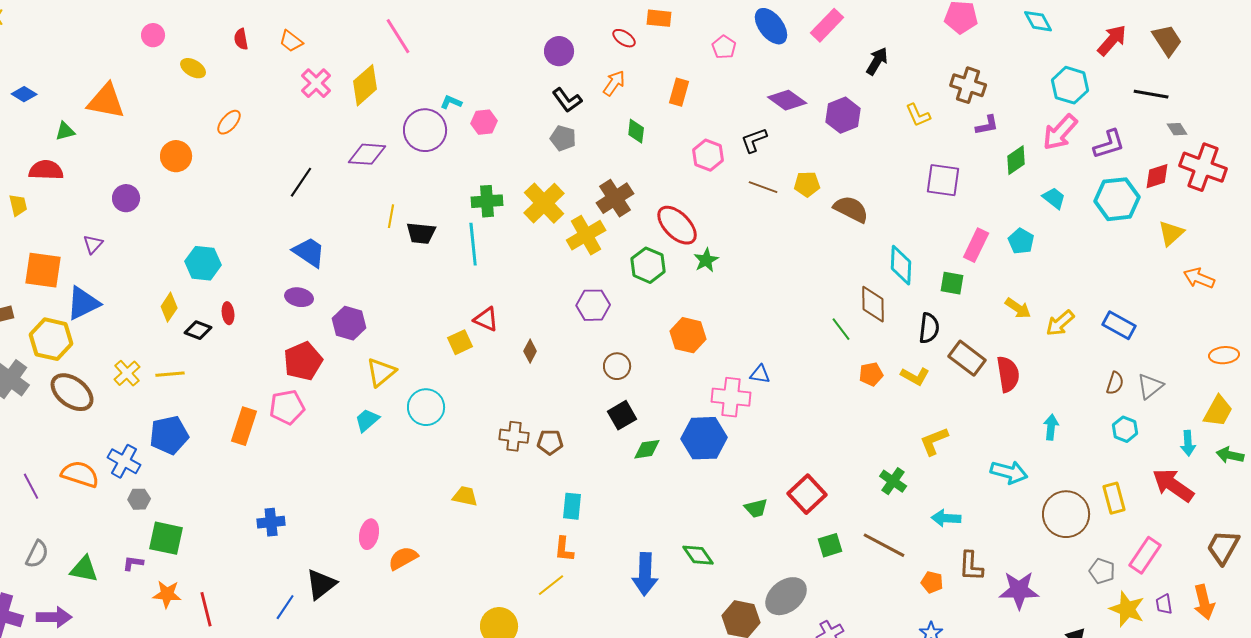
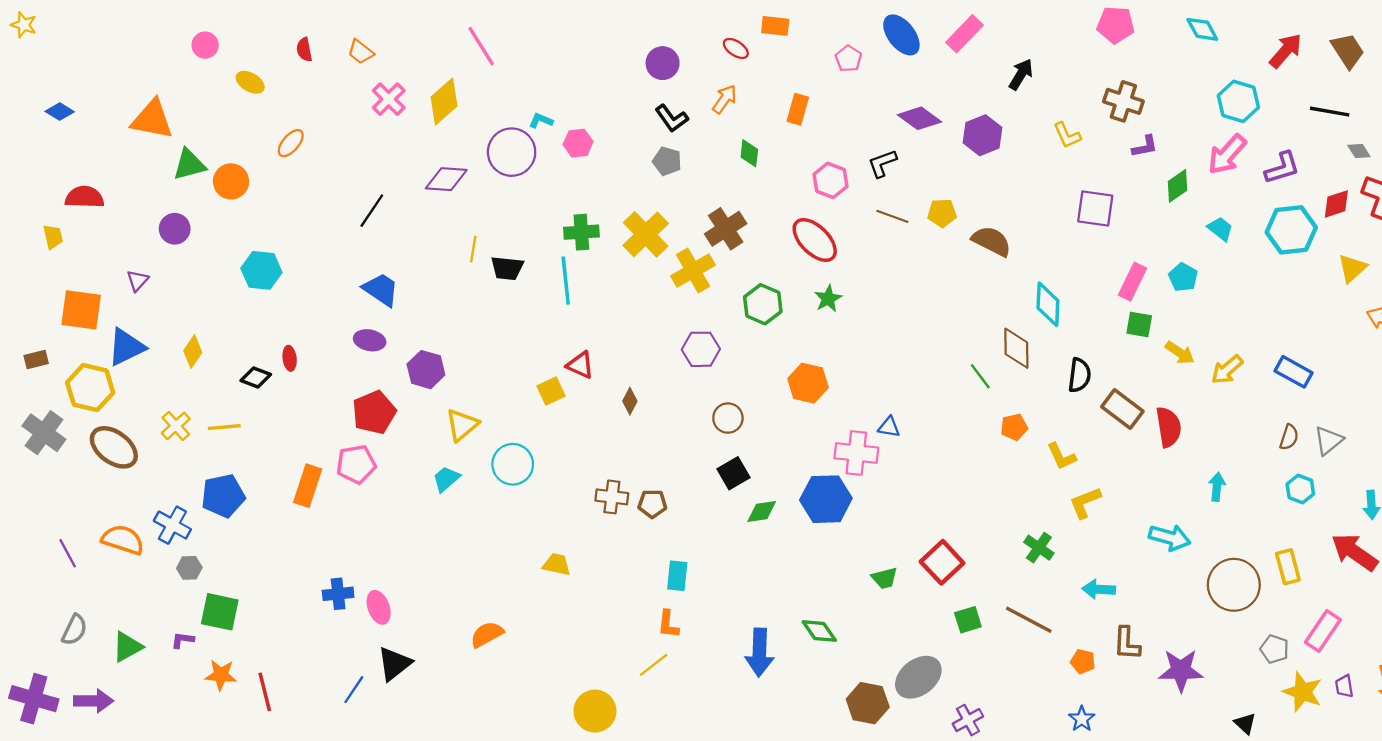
green triangle: (65, 131) -> (189, 165), moved, size x1.5
red ellipse: (677, 225) -> (815, 240), moved
cyan hexagon: (203, 263) -> (261, 270), moved
green square: (952, 283) -> (1139, 325), moved
yellow diamond: (169, 307) -> (193, 352), moved
yellow L-shape: (915, 376) -> (1061, 456), moved, turned 36
pink ellipse: (369, 534) -> (379, 607), moved, turned -32
green triangle: (84, 569) -> (127, 647), turned -40

